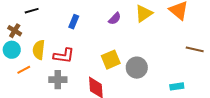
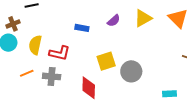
blue rectangle: (74, 22) -> (82, 28), moved, turned 72
brown cross: (15, 31) -> (13, 24), turned 32
orange line: (24, 70) -> (27, 73), moved

